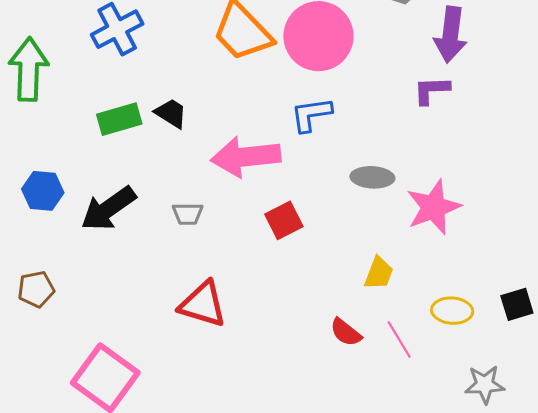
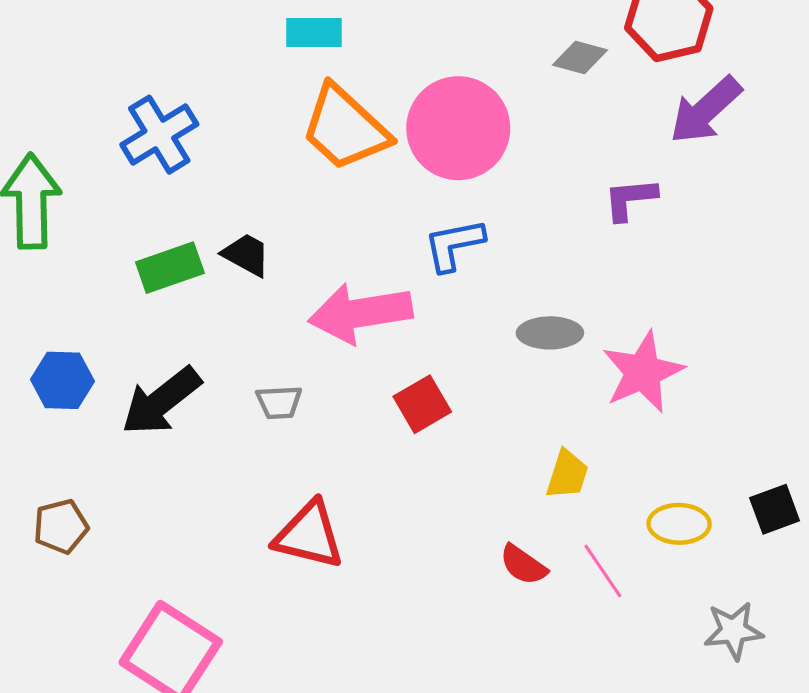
purple arrow: (450, 35) -> (705, 110), moved, turned 44

